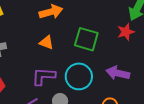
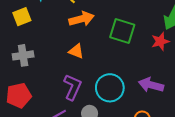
green square: (86, 39) -> (122, 31), moved
purple L-shape: (43, 76) -> (72, 87), turned 110

